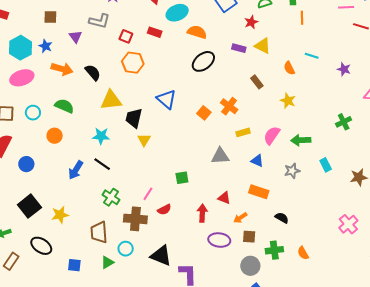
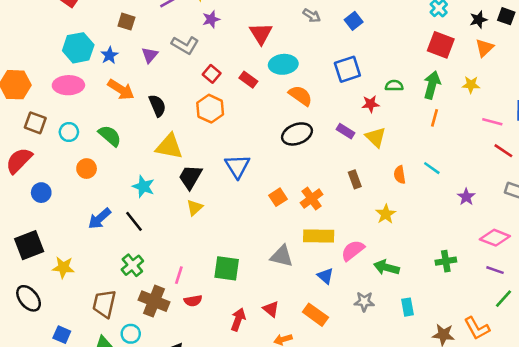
yellow rectangle: (243, 132) -> (319, 236), size x1.6
green square: (182, 178) -> (227, 268), size x1.5
pink line: (148, 194) -> (179, 275), turned -32

